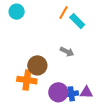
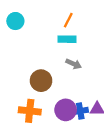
cyan rectangle: (77, 21) -> (67, 39), moved, turned -42
orange cross: (27, 80) -> (30, 111), moved

